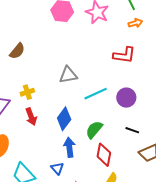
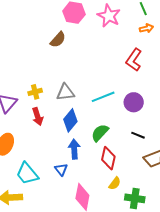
brown semicircle: (17, 51) -> (58, 40), moved
red L-shape: (124, 55) -> (134, 60), turned 115
gray triangle: (68, 75) -> (65, 92), moved

